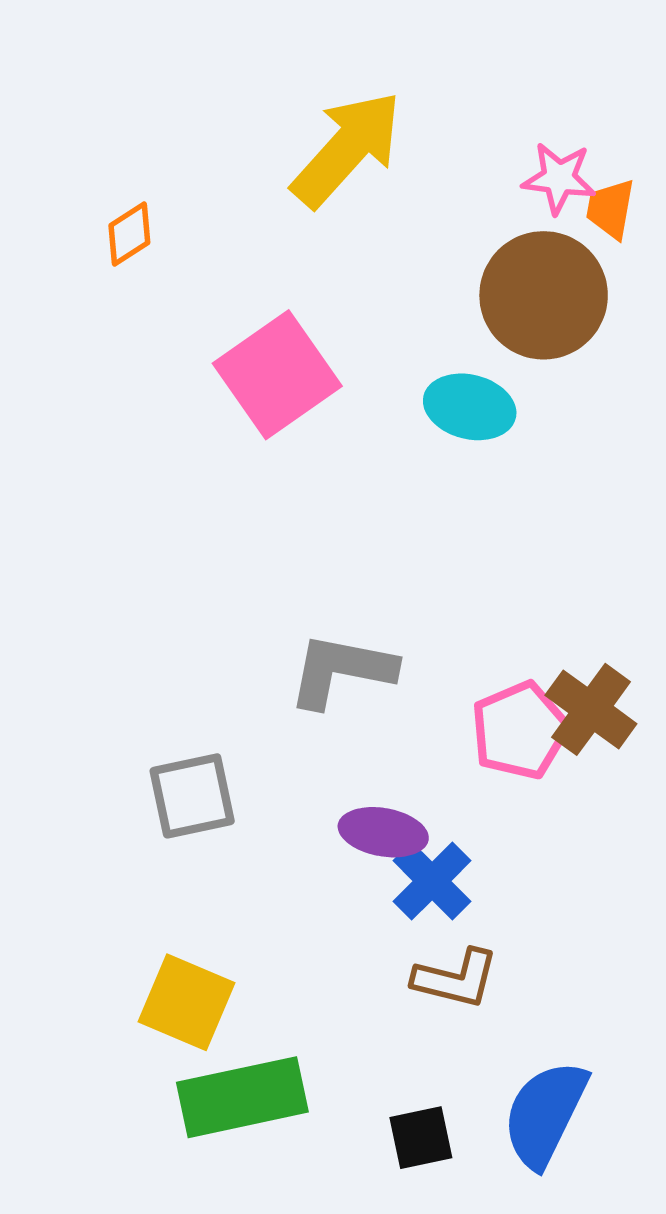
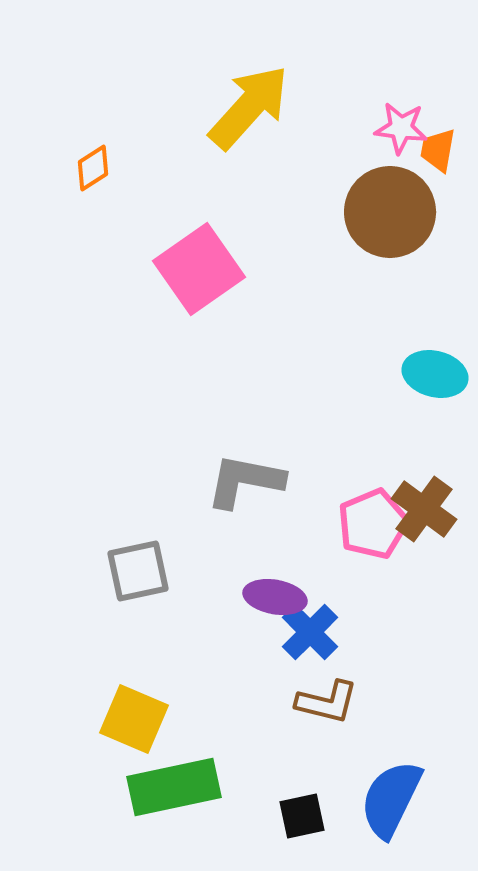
cyan ellipse: (470, 407) -> (435, 374), moved

